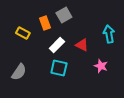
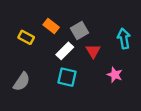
gray square: (64, 15) -> (80, 31), moved
orange rectangle: (45, 23) -> (51, 26), turned -32
red triangle: (82, 45) -> (93, 51), turned 32

